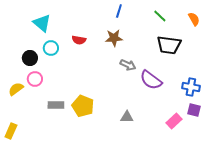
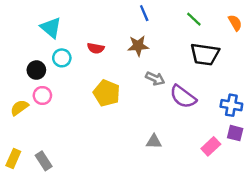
blue line: (119, 11) -> (144, 13), turned -40
gray rectangle: (56, 105) -> (44, 161), moved, turned 56
yellow pentagon: (83, 106) -> (107, 93), moved

